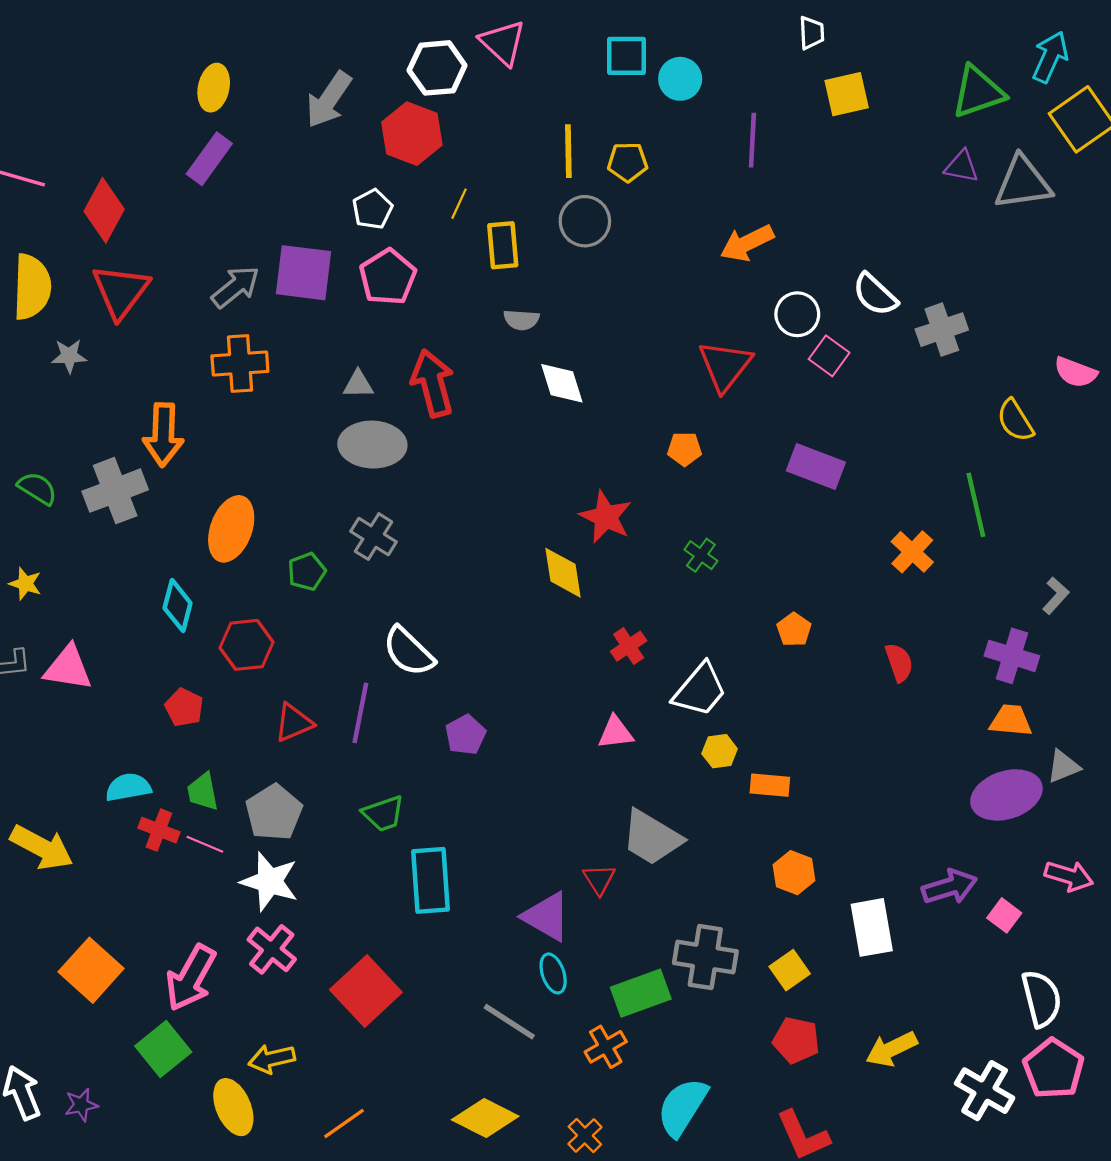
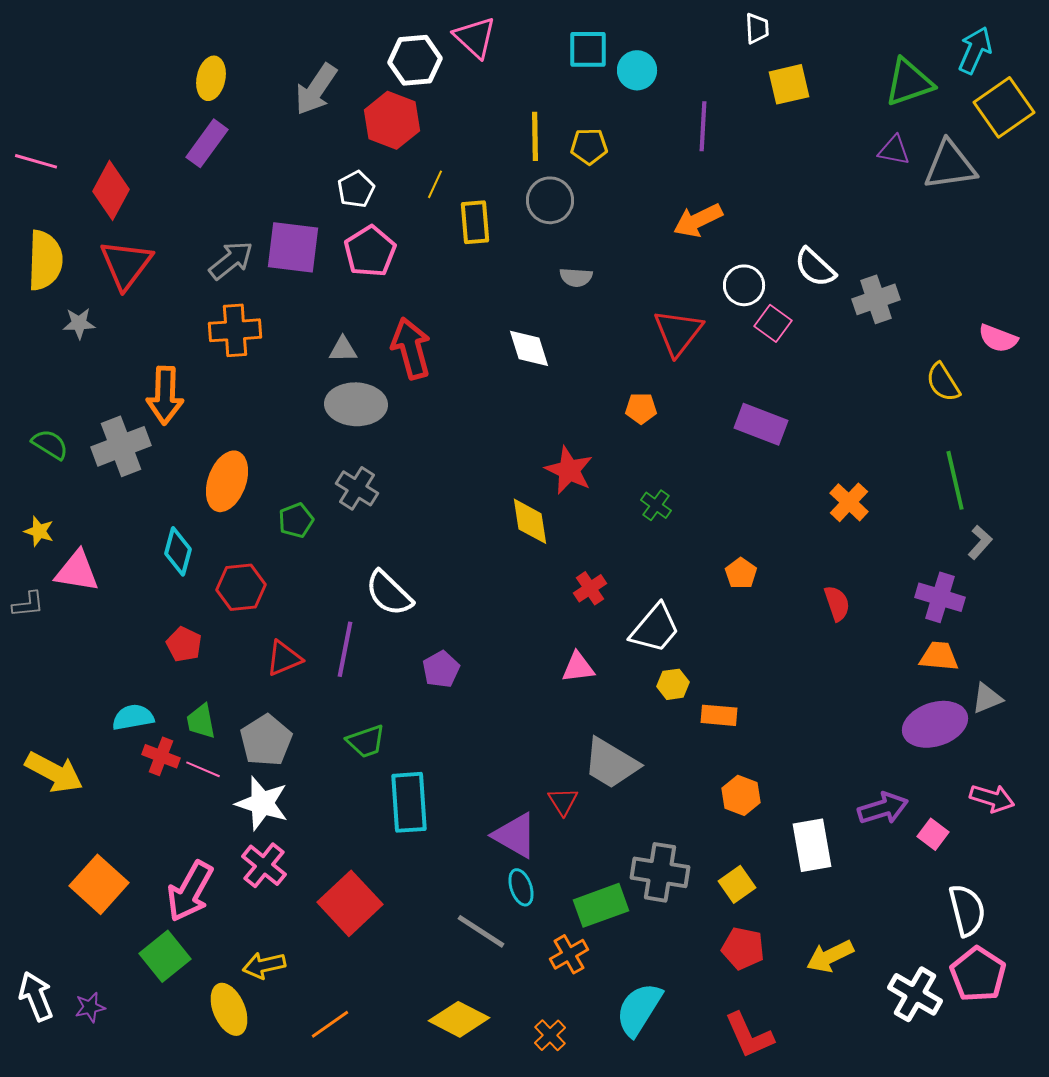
gray semicircle: (521, 320) -> (576, 277), moved
green line: (976, 505) -> (955, 480), moved
pink triangle: (68, 668) -> (77, 571), moved

